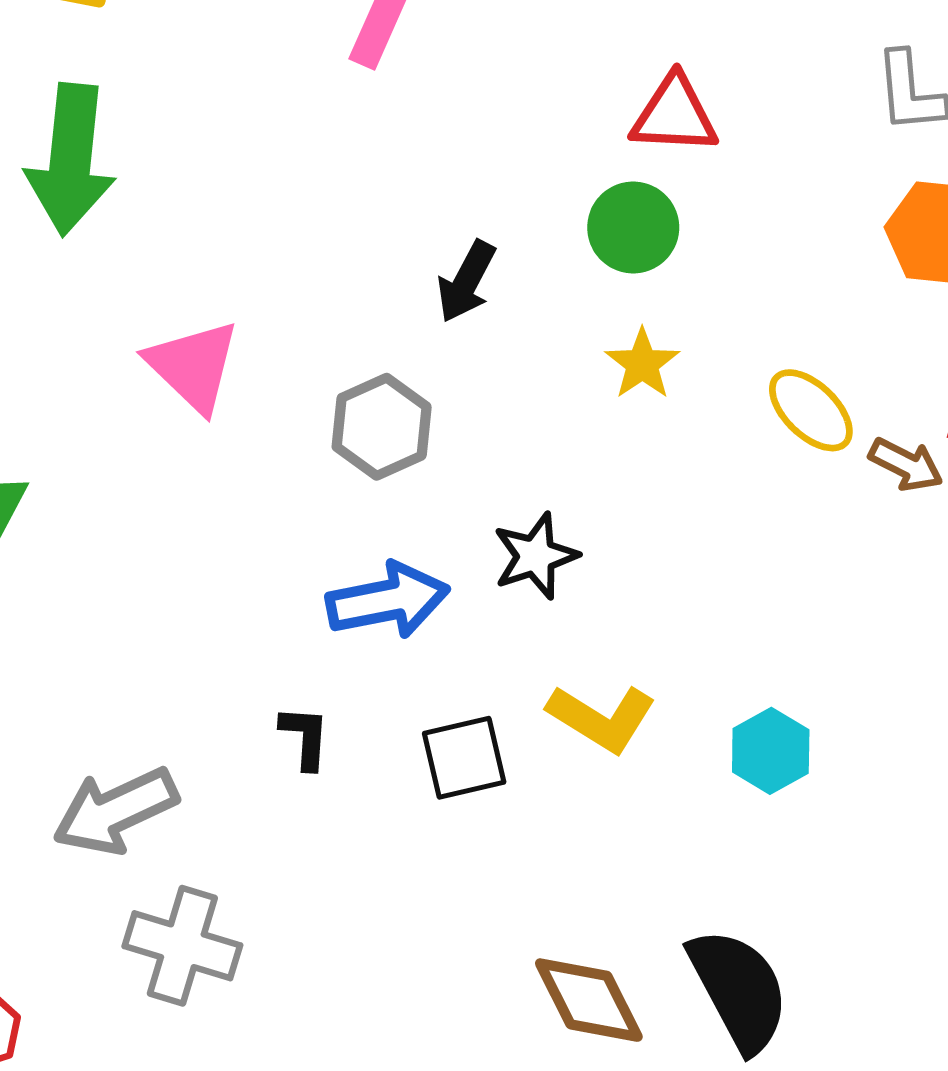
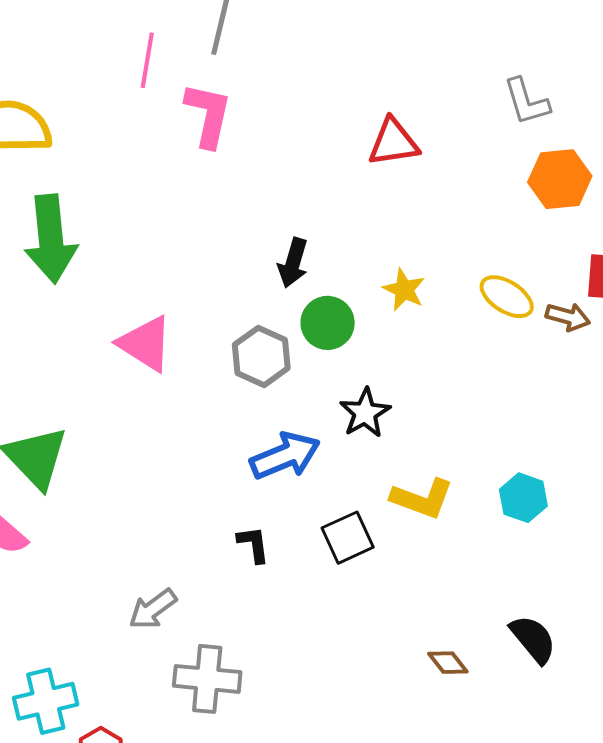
green circle: (633, 228) -> (328, 323), moved
gray arrow: (115, 811) -> (153, 609), size x0.7
black semicircle: (739, 990) -> (533, 639), size x0.7
brown diamond: (589, 1000) -> (448, 663), size x0.6

